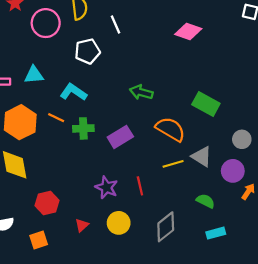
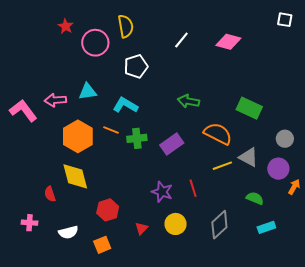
white line: (116, 24) -> (181, 40), moved, turned 66

